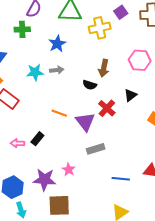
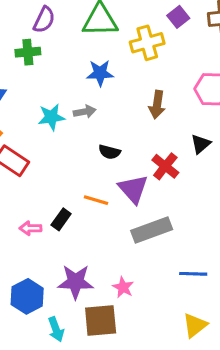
blue star: (57, 44) -> (100, 73), moved, turned 30
black semicircle: (90, 85) -> (109, 152), moved
orange line: (59, 113) -> (96, 200), moved
gray rectangle: (96, 149) -> (152, 230), size x1.4
pink star: (69, 170) -> (123, 287), moved
cyan arrow: (21, 210) -> (56, 329), moved

